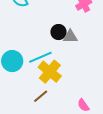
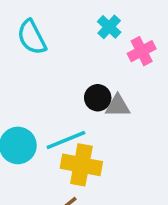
yellow cross: (50, 72) -> (81, 165), turned -30

